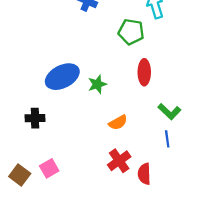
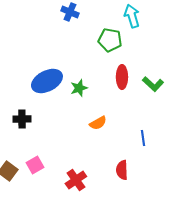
green L-shape: (169, 112) -> (153, 84), moved
red cross: (119, 161) -> (76, 180), moved

